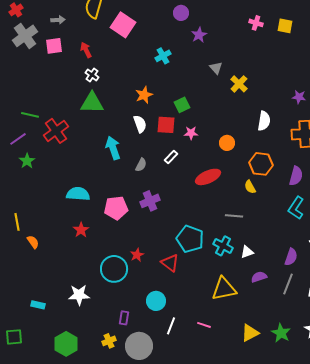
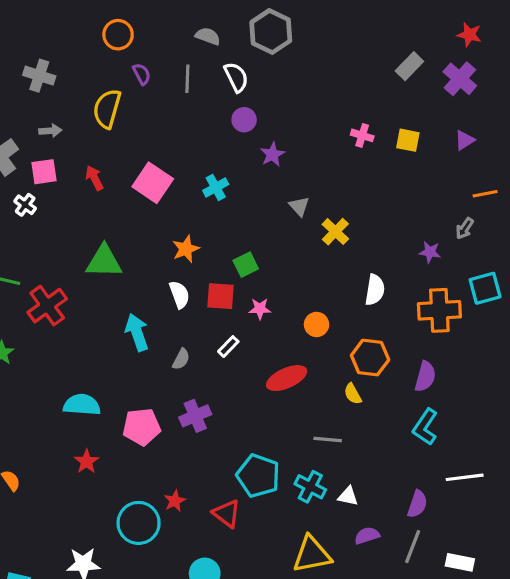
pink square: (123, 25) -> (153, 183), moved
white cross: (92, 75) -> (25, 205), moved
white triangle: (247, 252) -> (348, 496), turned 32

